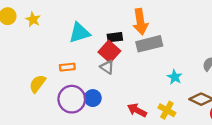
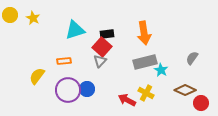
orange arrow: (140, 22) -> (144, 33), moved
gray rectangle: (149, 44) -> (145, 62), moved
gray triangle: (107, 67) -> (100, 61), turned 40
yellow cross: (167, 110) -> (146, 93), moved

